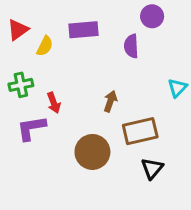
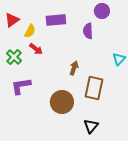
green cross: (21, 85) -> (14, 57), turned -35
red arrow: (54, 103) -> (36, 49), moved, turned -32
brown rectangle: (140, 131) -> (94, 88), turned -65
black triangle: (152, 168) -> (91, 126), moved

